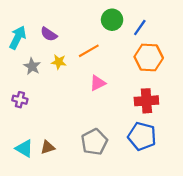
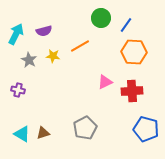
purple semicircle: (49, 34) -> (44, 31), turned -49
pink triangle: (98, 83) -> (105, 82), moved
blue pentagon: (142, 136) -> (146, 129), moved

